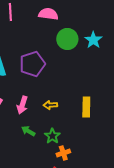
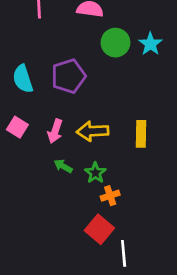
yellow arrow: (50, 105) -> (93, 131), size x1.6

